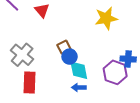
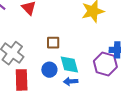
brown square: (64, 47) -> (53, 43), turned 32
blue circle: (70, 57) -> (49, 70), moved

